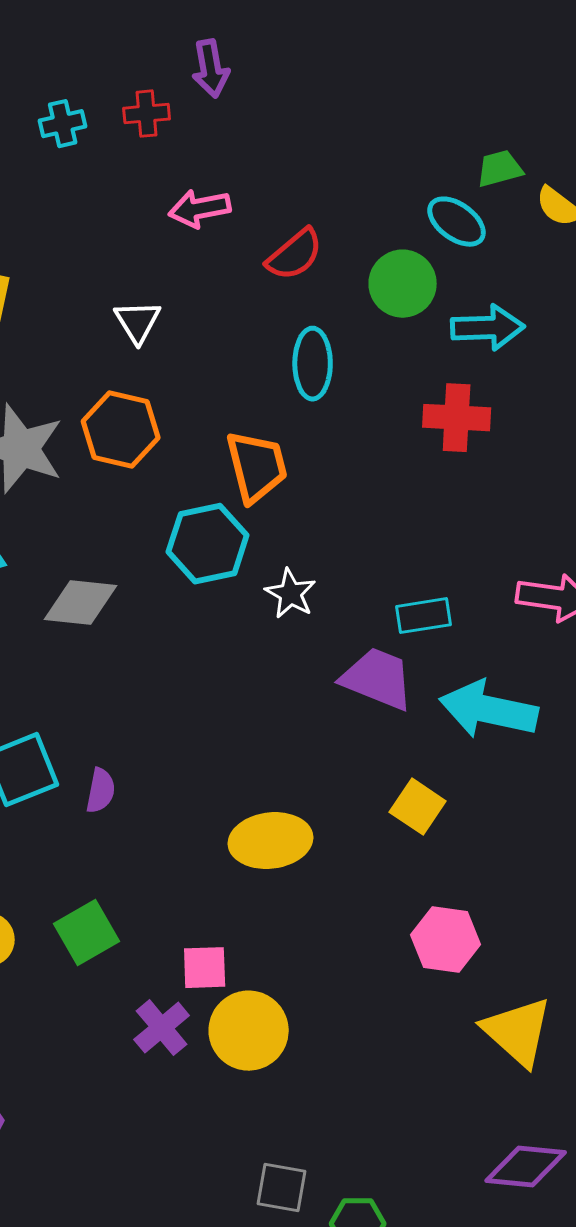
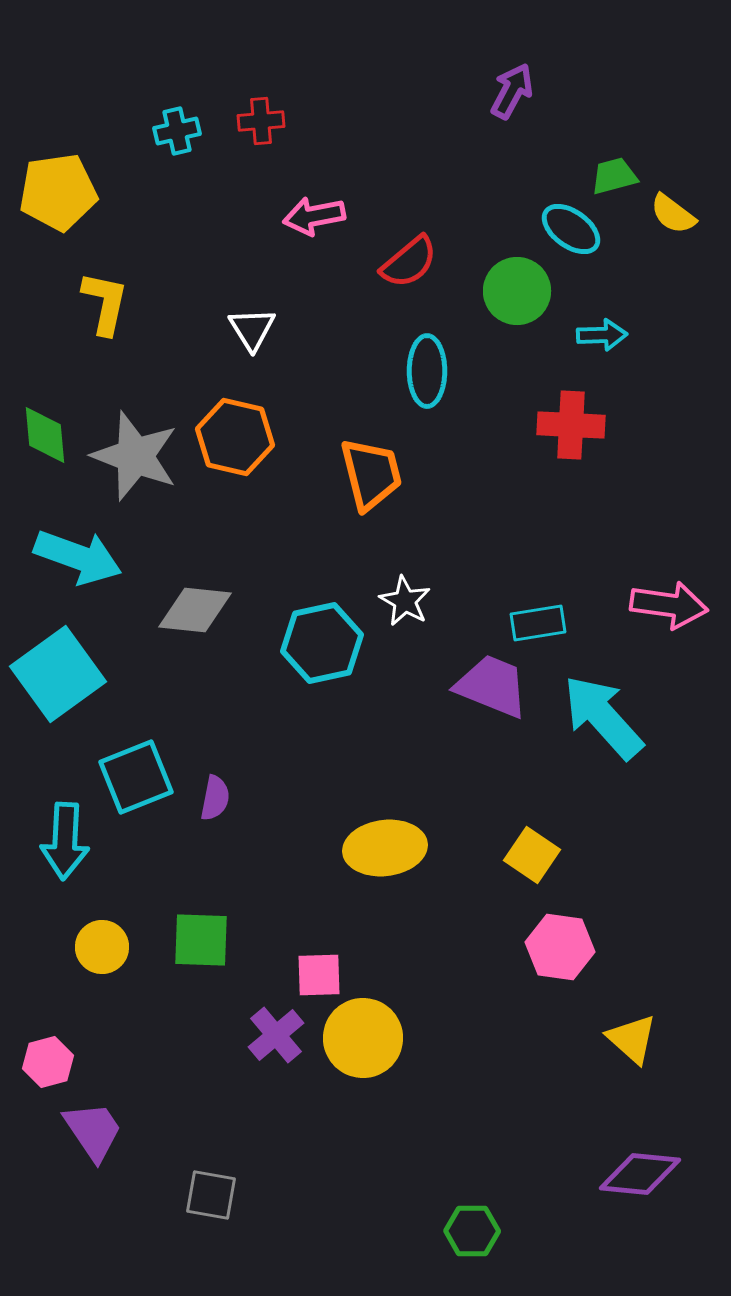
purple arrow: (211, 69) -> (512, 91), moved, turned -142
cyan arrow: (488, 328) -> (602, 335), size x0.7
cyan hexagon: (208, 544) -> (322, 643), moved
cyan arrow: (489, 710) -> (603, 717), turned 36
yellow square: (418, 807) -> (532, 855), moved
green square: (87, 933) -> (201, 940), turned 32
yellow triangle: (518, 1032) -> (632, 1039), size x0.7
gray square: (282, 1188) -> (211, 1195), moved

